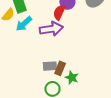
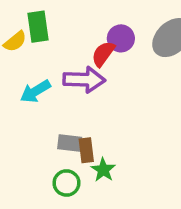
cyan arrow: (24, 24) -> (35, 91), moved
brown rectangle: (60, 68) -> (86, 150), turned -40

